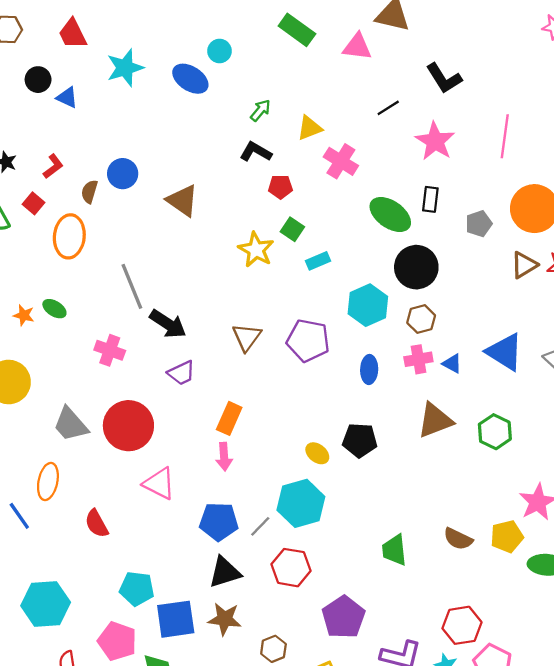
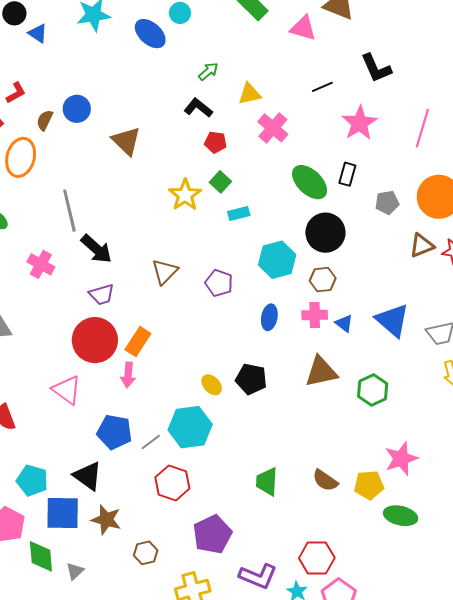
purple pentagon: (308, 341) -> (219, 283), size x0.7
red circle: (128, 426) -> (95, 340), moved
black triangle: (225, 572) -> (88, 476), moved, turned 44

